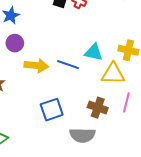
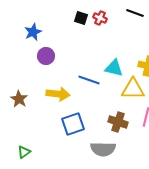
purple circle: (15, 43) -> (46, 56), moved
yellow arrow: (36, 66) -> (58, 94), moved

